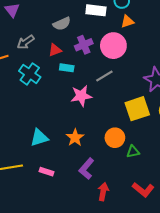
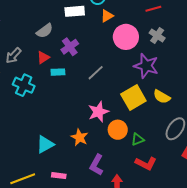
pink circle: (113, 46) -> (126, 37), moved
pink star: (81, 96) -> (98, 112), moved
red L-shape: (143, 190) -> (146, 163), moved

